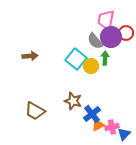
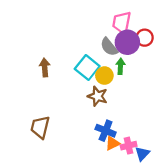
brown arrow: (30, 56) -> (45, 67), moved, turned -91
brown star: (73, 101) -> (98, 96), moved
brown trapezoid: (35, 111) -> (40, 127), turned 75
blue cross: (92, 114) -> (106, 131), turned -30

